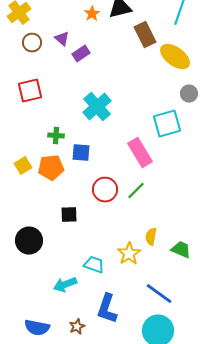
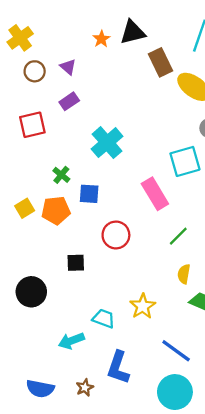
purple rectangle: (81, 54) -> (69, 101), moved
green cross: (56, 136) -> (61, 175), turned 35
green line: (136, 191) -> (178, 236), moved
yellow semicircle: (151, 237) -> (184, 274), moved

